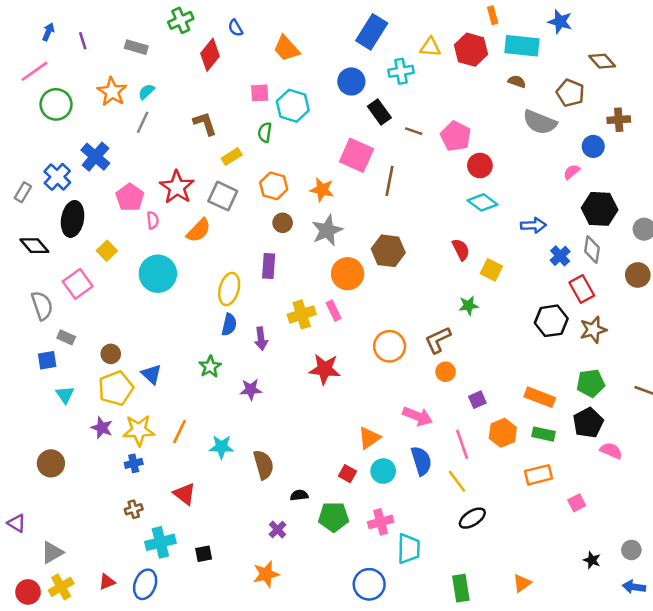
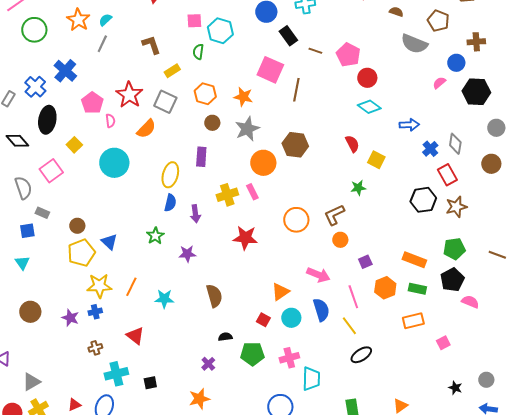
black hexagon: (600, 209) -> (476, 92), moved
cyan triangle: (65, 395) -> (22, 263), moved
purple star: (102, 428) -> (70, 318), moved
brown semicircle: (264, 465) -> (214, 296), moved

